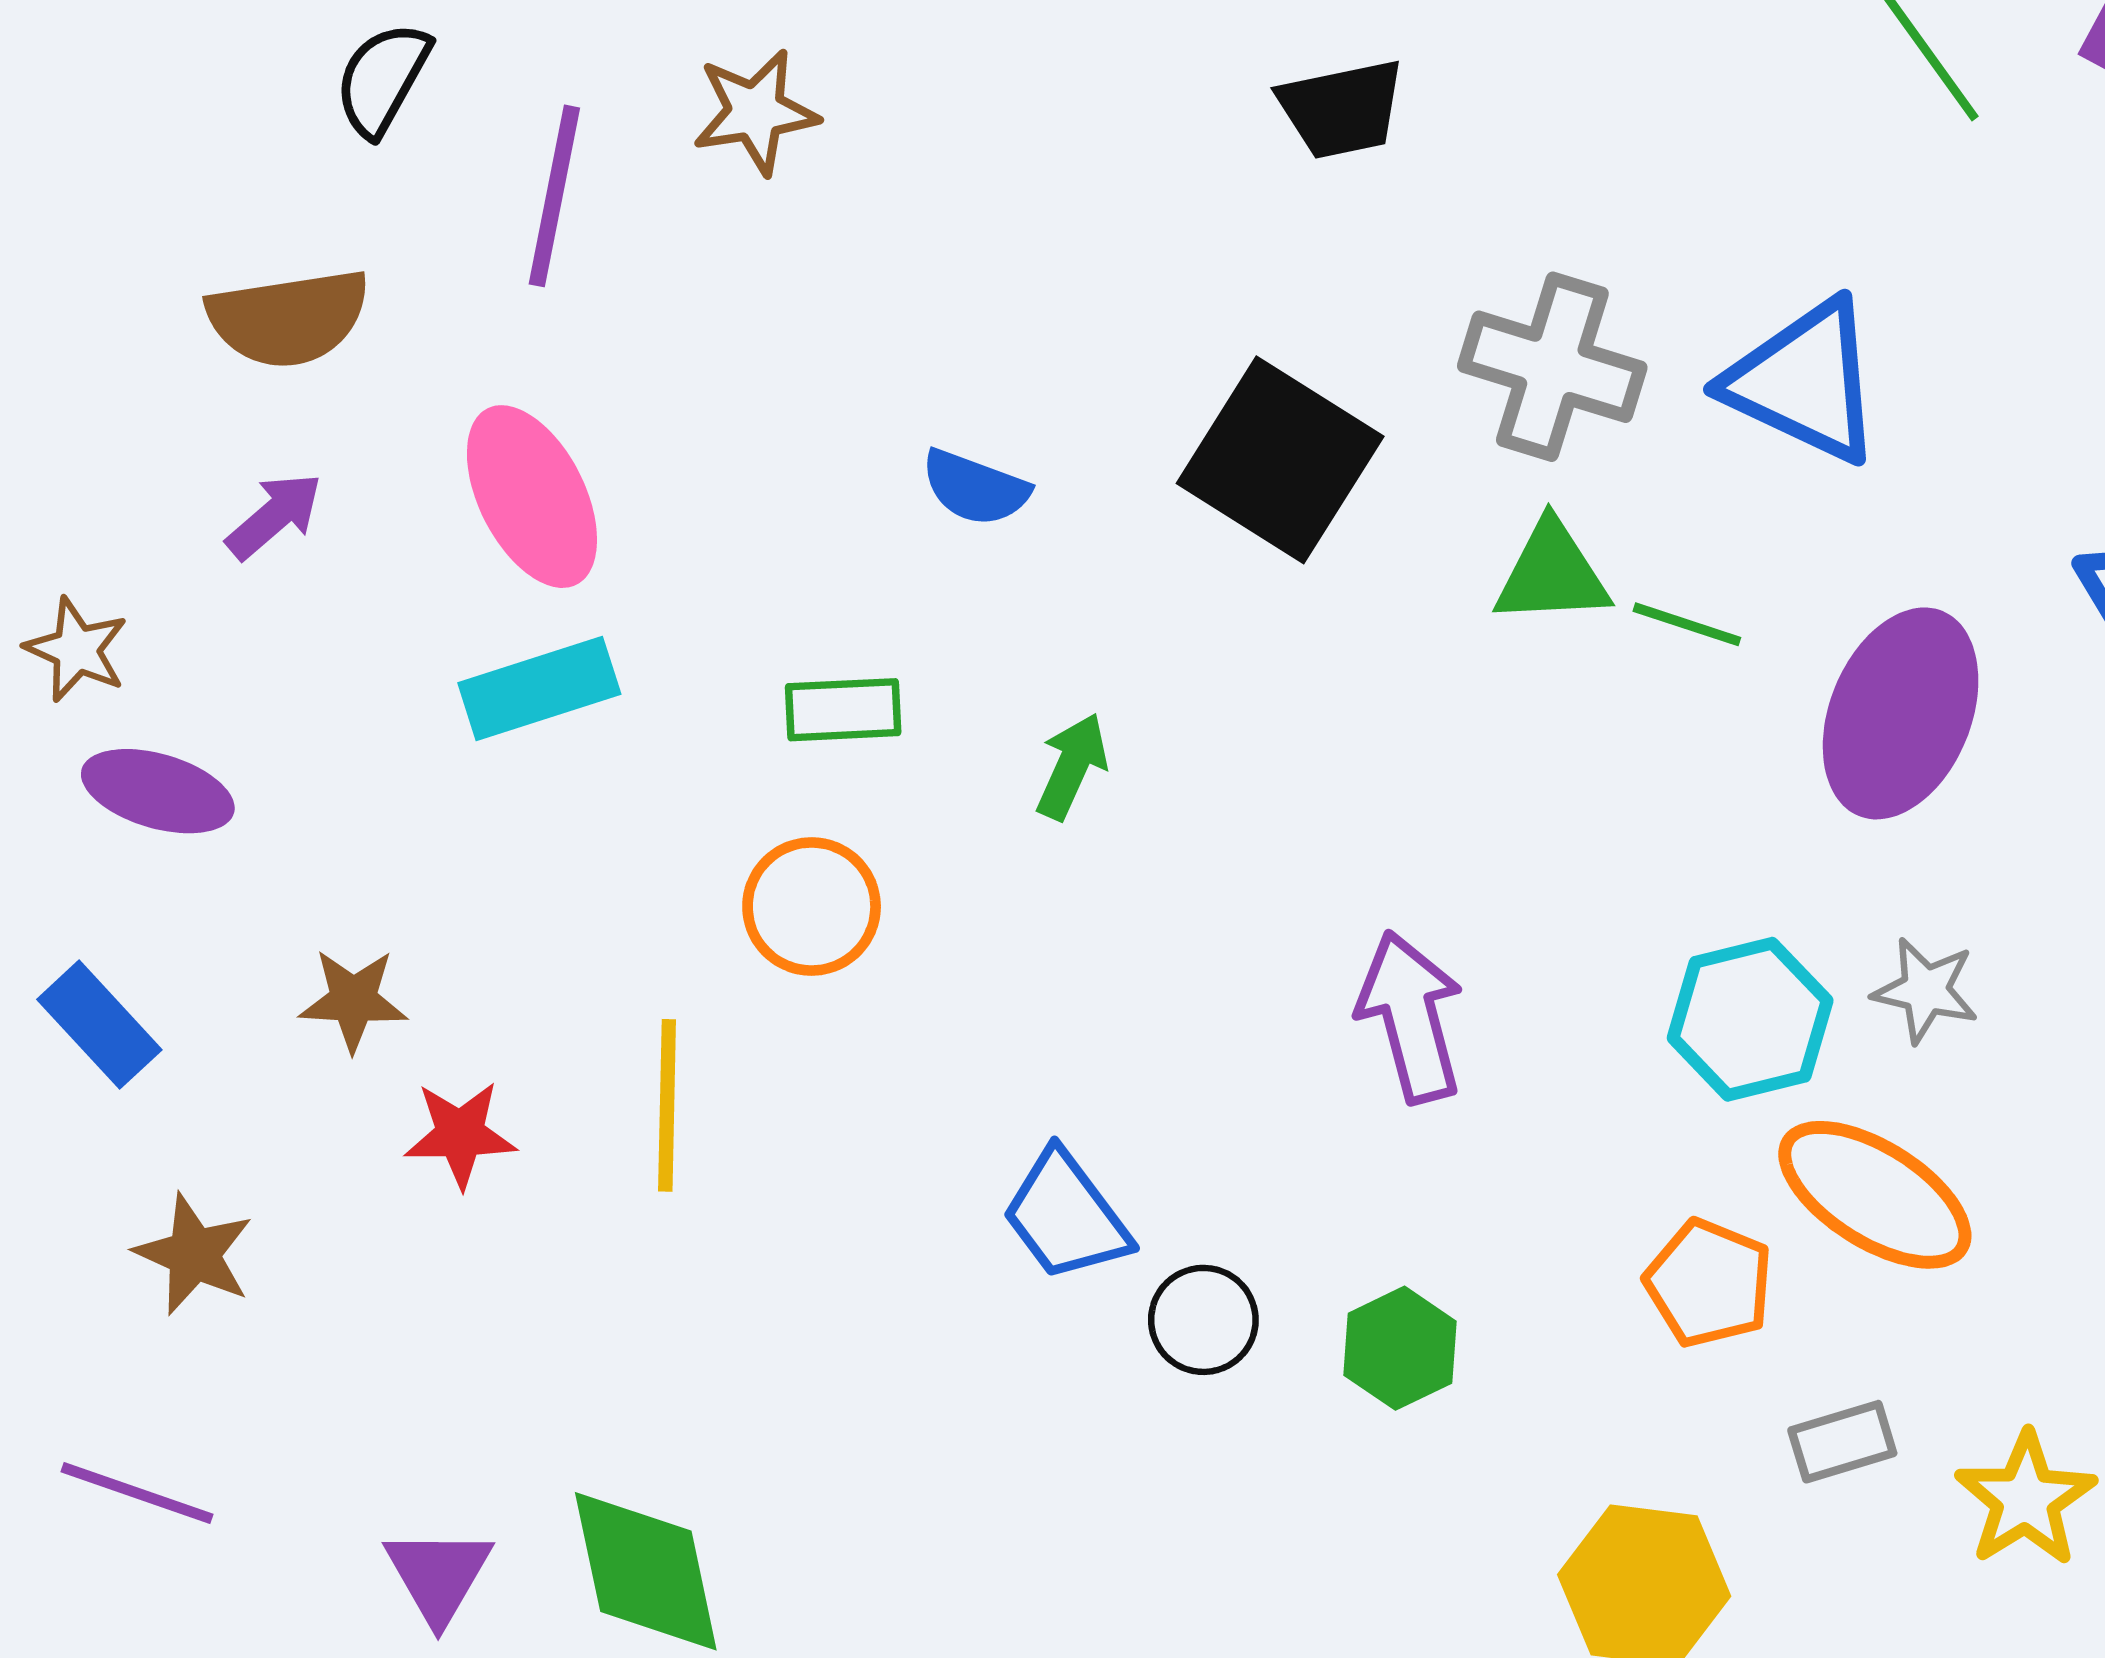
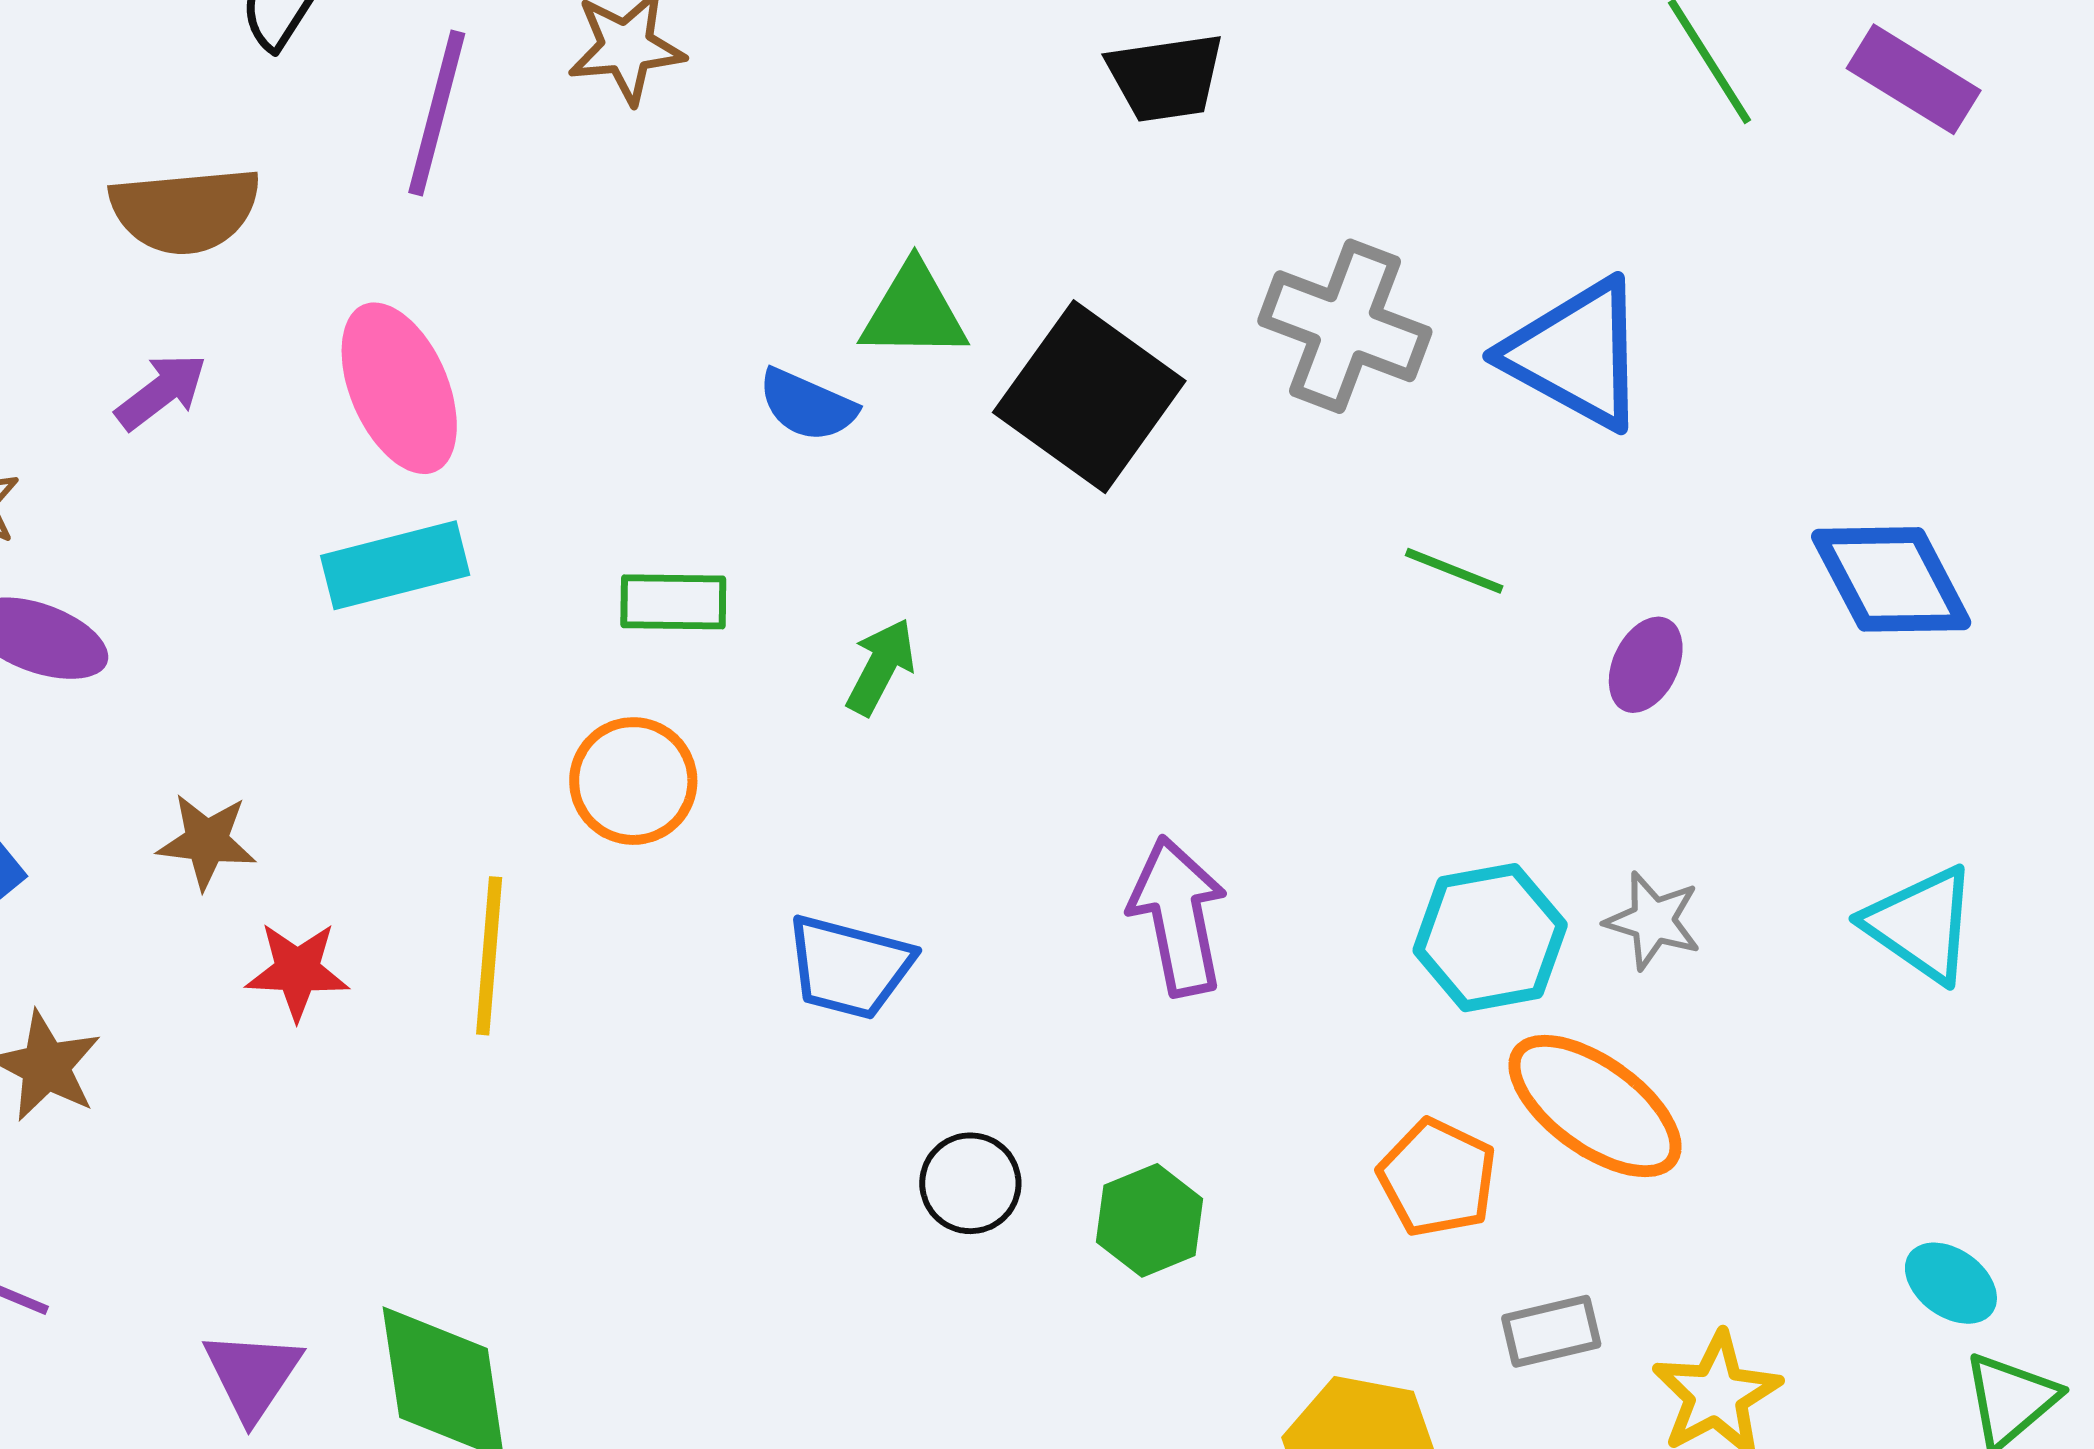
green triangle: (1552, 573) -> (914, 312), moved
purple ellipse: (1901, 713) -> (1646, 665), size x0.5
blue trapezoid: (1066, 1216) -> (849, 967), moved, turned -42

